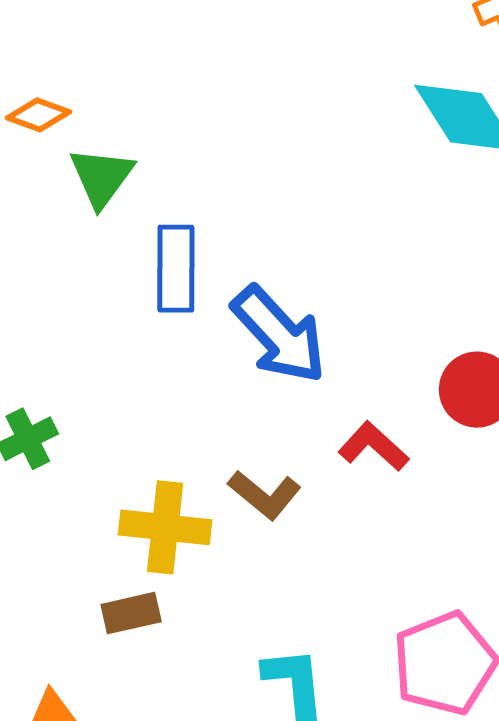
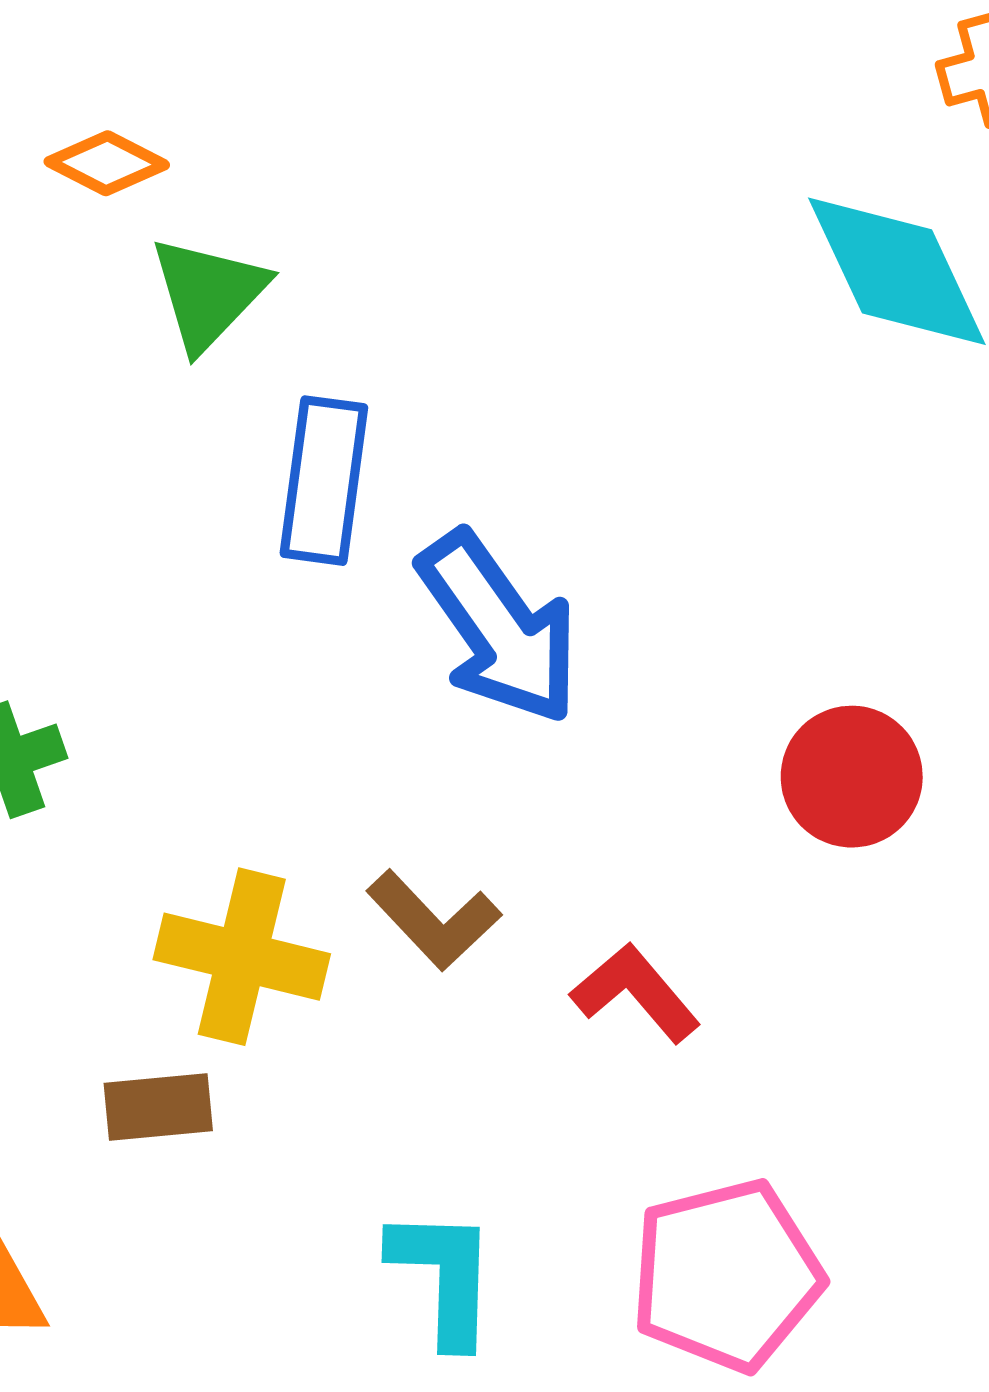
red L-shape: (373, 446) -> (636, 993), moved

